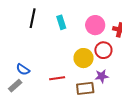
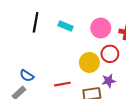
cyan rectangle: (61, 22) -> (65, 26), turned -48

